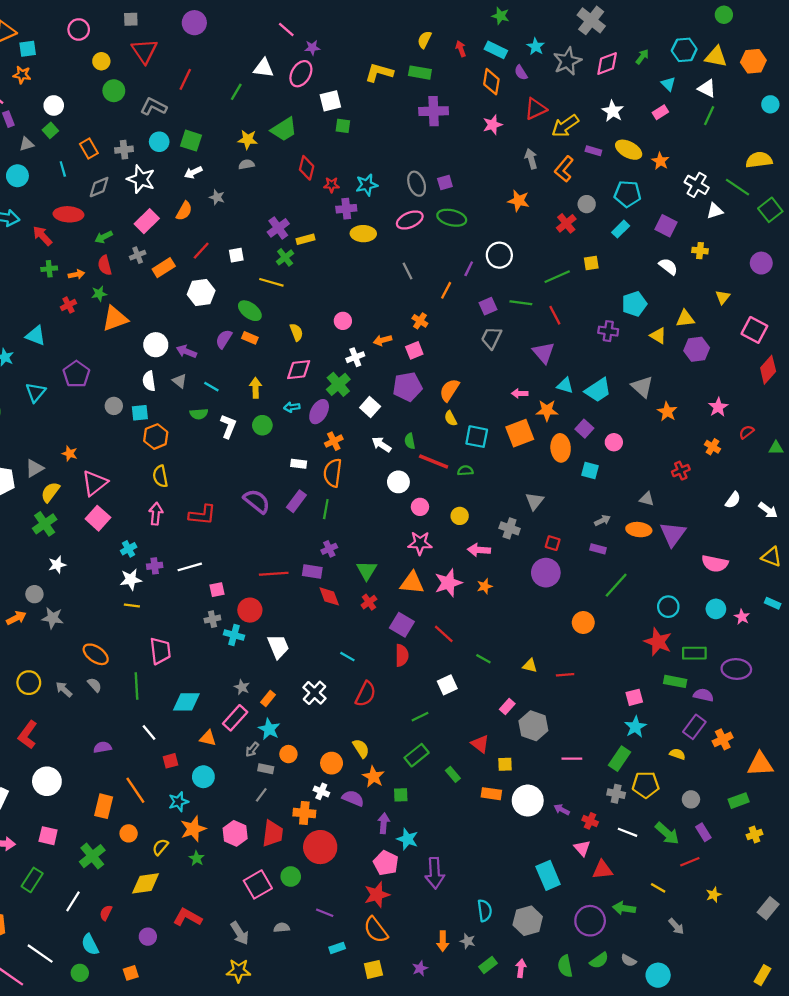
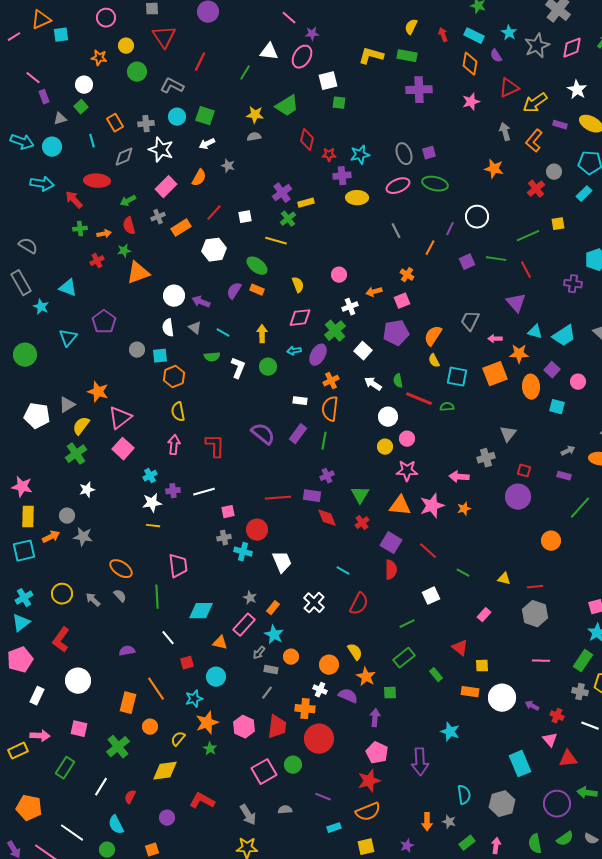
orange star: (22, 75) -> (99, 58), moved
gray trapezoid: (491, 338) -> (470, 321), moved
orange star: (70, 454) -> (98, 392), size x1.5
red L-shape: (202, 515) -> (215, 446), turned -95
yellow circle: (460, 516) -> (385, 447), moved
gray cross: (510, 528) -> (486, 458), turned -36
gray hexagon: (533, 726) -> (535, 614), moved
cyan star: (407, 839) -> (450, 732), moved
orange semicircle: (376, 930) -> (368, 812), turned -75

